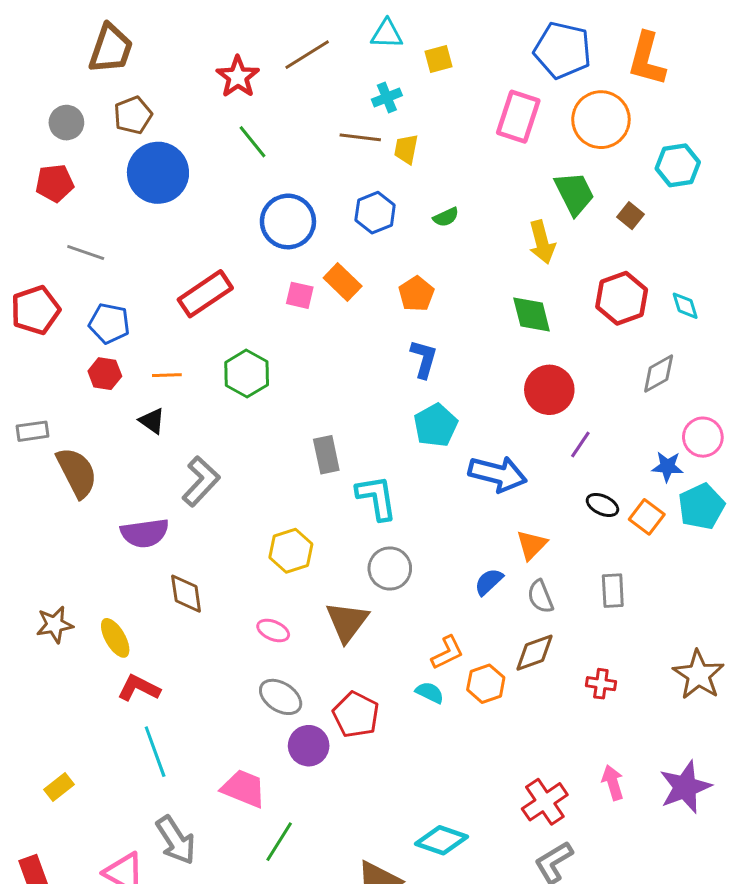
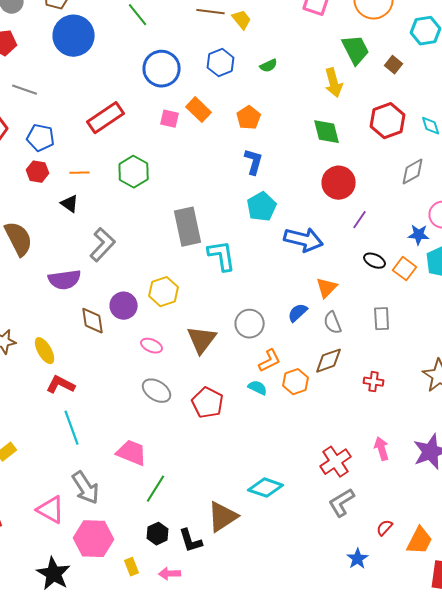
yellow trapezoid: (406, 149) -> (242, 20), turned 130
gray rectangle: (326, 455) -> (188, 227), size x1.5
gray circle: (390, 568) -> (250, 324), moved
purple circle: (309, 746) -> (124, 306), moved

